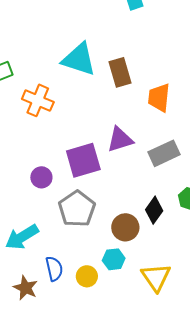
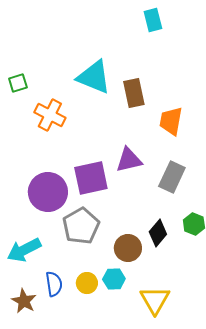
gray rectangle: (164, 153) -> (172, 177), turned -44
purple circle: (41, 177) -> (48, 192), size x1.8
yellow circle: (87, 276) -> (87, 283), moved

